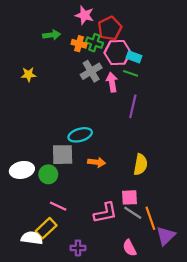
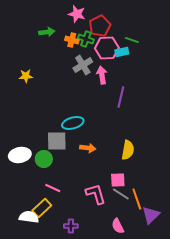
cyan rectangle: (134, 57) -> (122, 52), turned -32
green line: (131, 73) -> (132, 40), moved
yellow star: (29, 74) -> (26, 76), moved
pink L-shape: (105, 213) -> (96, 194), turned -95

